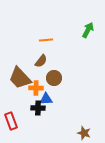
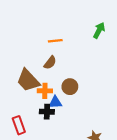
brown circle: (54, 78) -> (70, 87), moved

